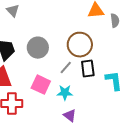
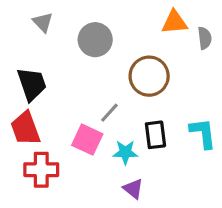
gray circle: (38, 48) -> (95, 40), moved
gray line: (66, 68) -> (109, 113), moved
black rectangle: (88, 69) -> (155, 135), moved

